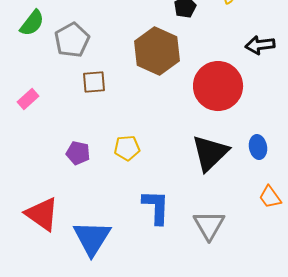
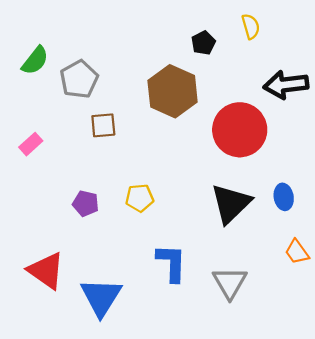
black arrow: (260, 45) -> (286, 85), size x1.4

